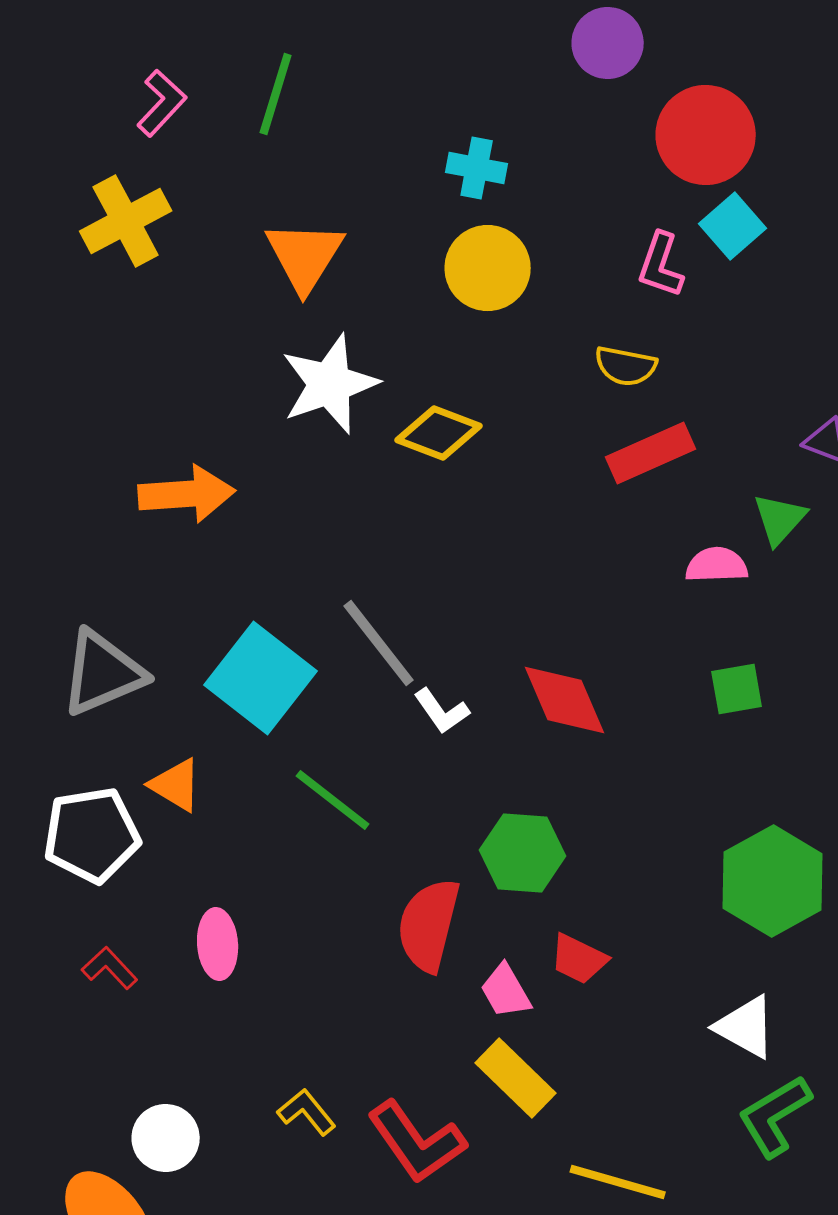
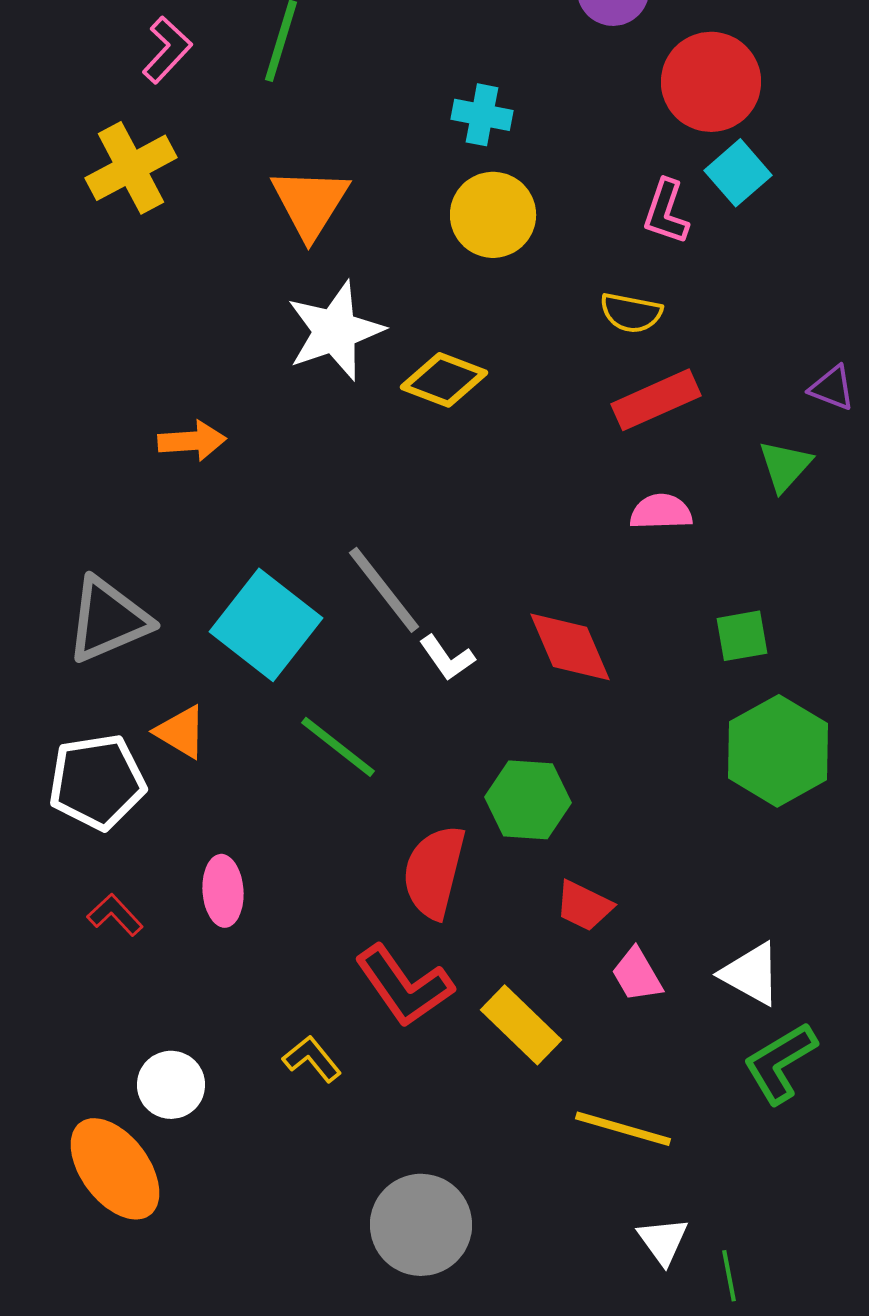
orange arrow: (187, 494) -> (192, 441), size x0.7
pink semicircle: (717, 565) -> (661, 512), moved
green hexagon: (773, 881) -> (778, 751), moved
pink trapezoid: (506, 991) -> (637, 975), moved
red L-shape: (417, 1142) -> (404, 986), moved

